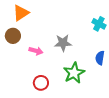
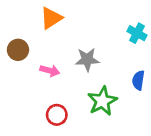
orange triangle: (21, 13) -> (51, 18), moved

